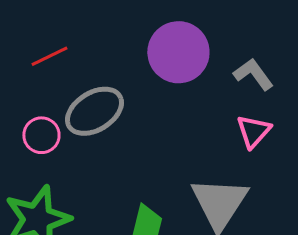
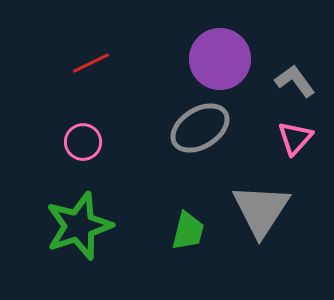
gray ellipse: (94, 111) -> (200, 128), moved

